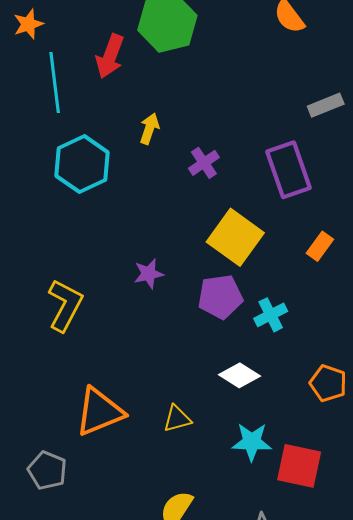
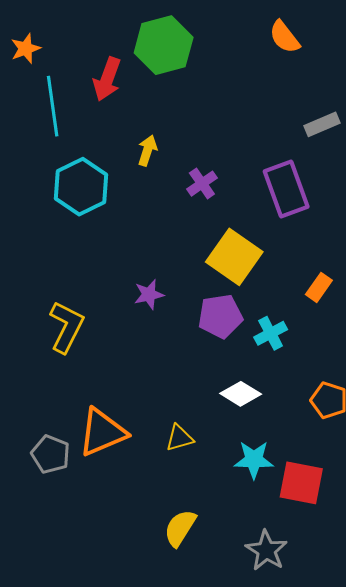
orange rectangle: (320, 246) -> (319, 287), moved
gray pentagon: (47, 470) -> (51, 454), moved

